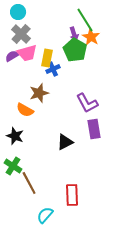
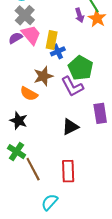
green pentagon: (75, 50) -> (81, 68), moved
pink trapezoid: (27, 53) -> (31, 35), turned -115
purple L-shape: (87, 103) -> (72, 86), moved
red rectangle: (72, 195) -> (68, 171), moved

